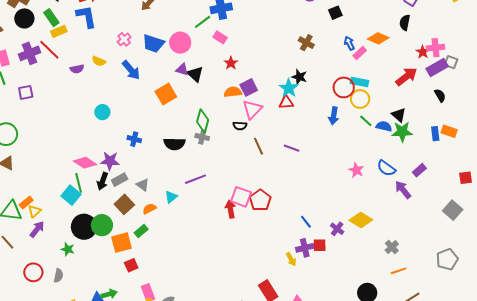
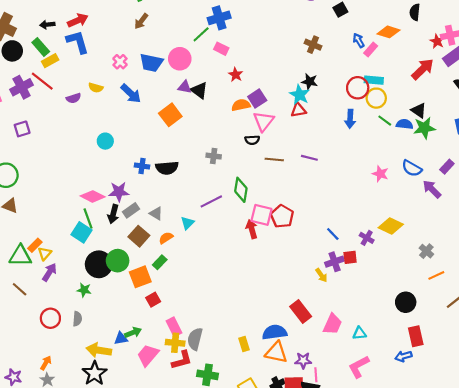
green diamond: (203, 121) -> (241, 190), moved
black semicircle: (174, 144) -> (167, 168), moved
brown line: (259, 146) -> (274, 159), turned -54

